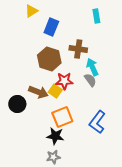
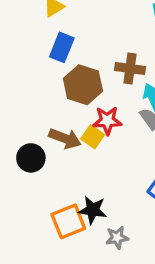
blue rectangle: (51, 27) -> (62, 47), moved
orange square: (62, 117) -> (68, 221), moved
gray star: (53, 157) -> (117, 238), moved

